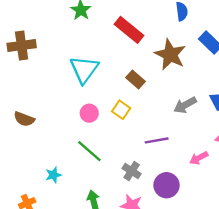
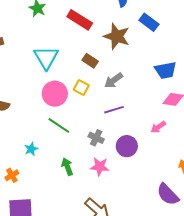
gray arrow: (185, 105) -> (113, 80), moved
pink circle: (89, 113) -> (55, 94), size x1.6
pink arrow: (199, 158) -> (158, 127), moved

